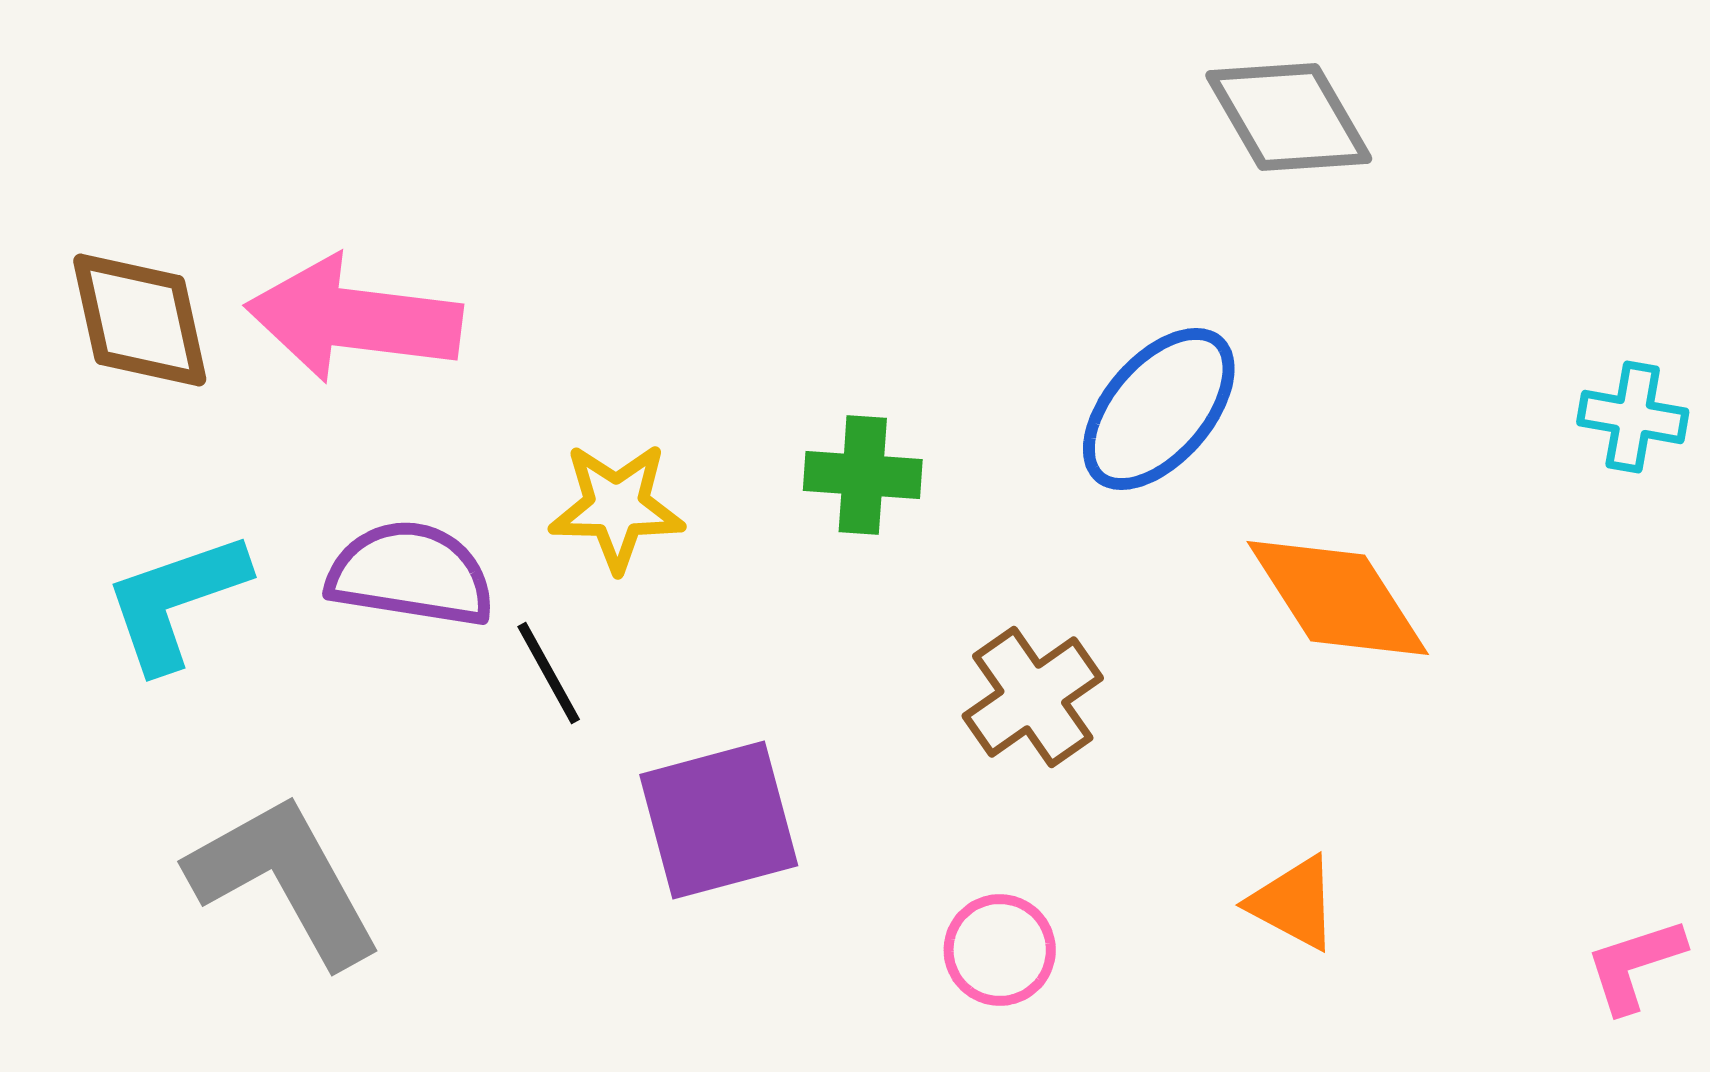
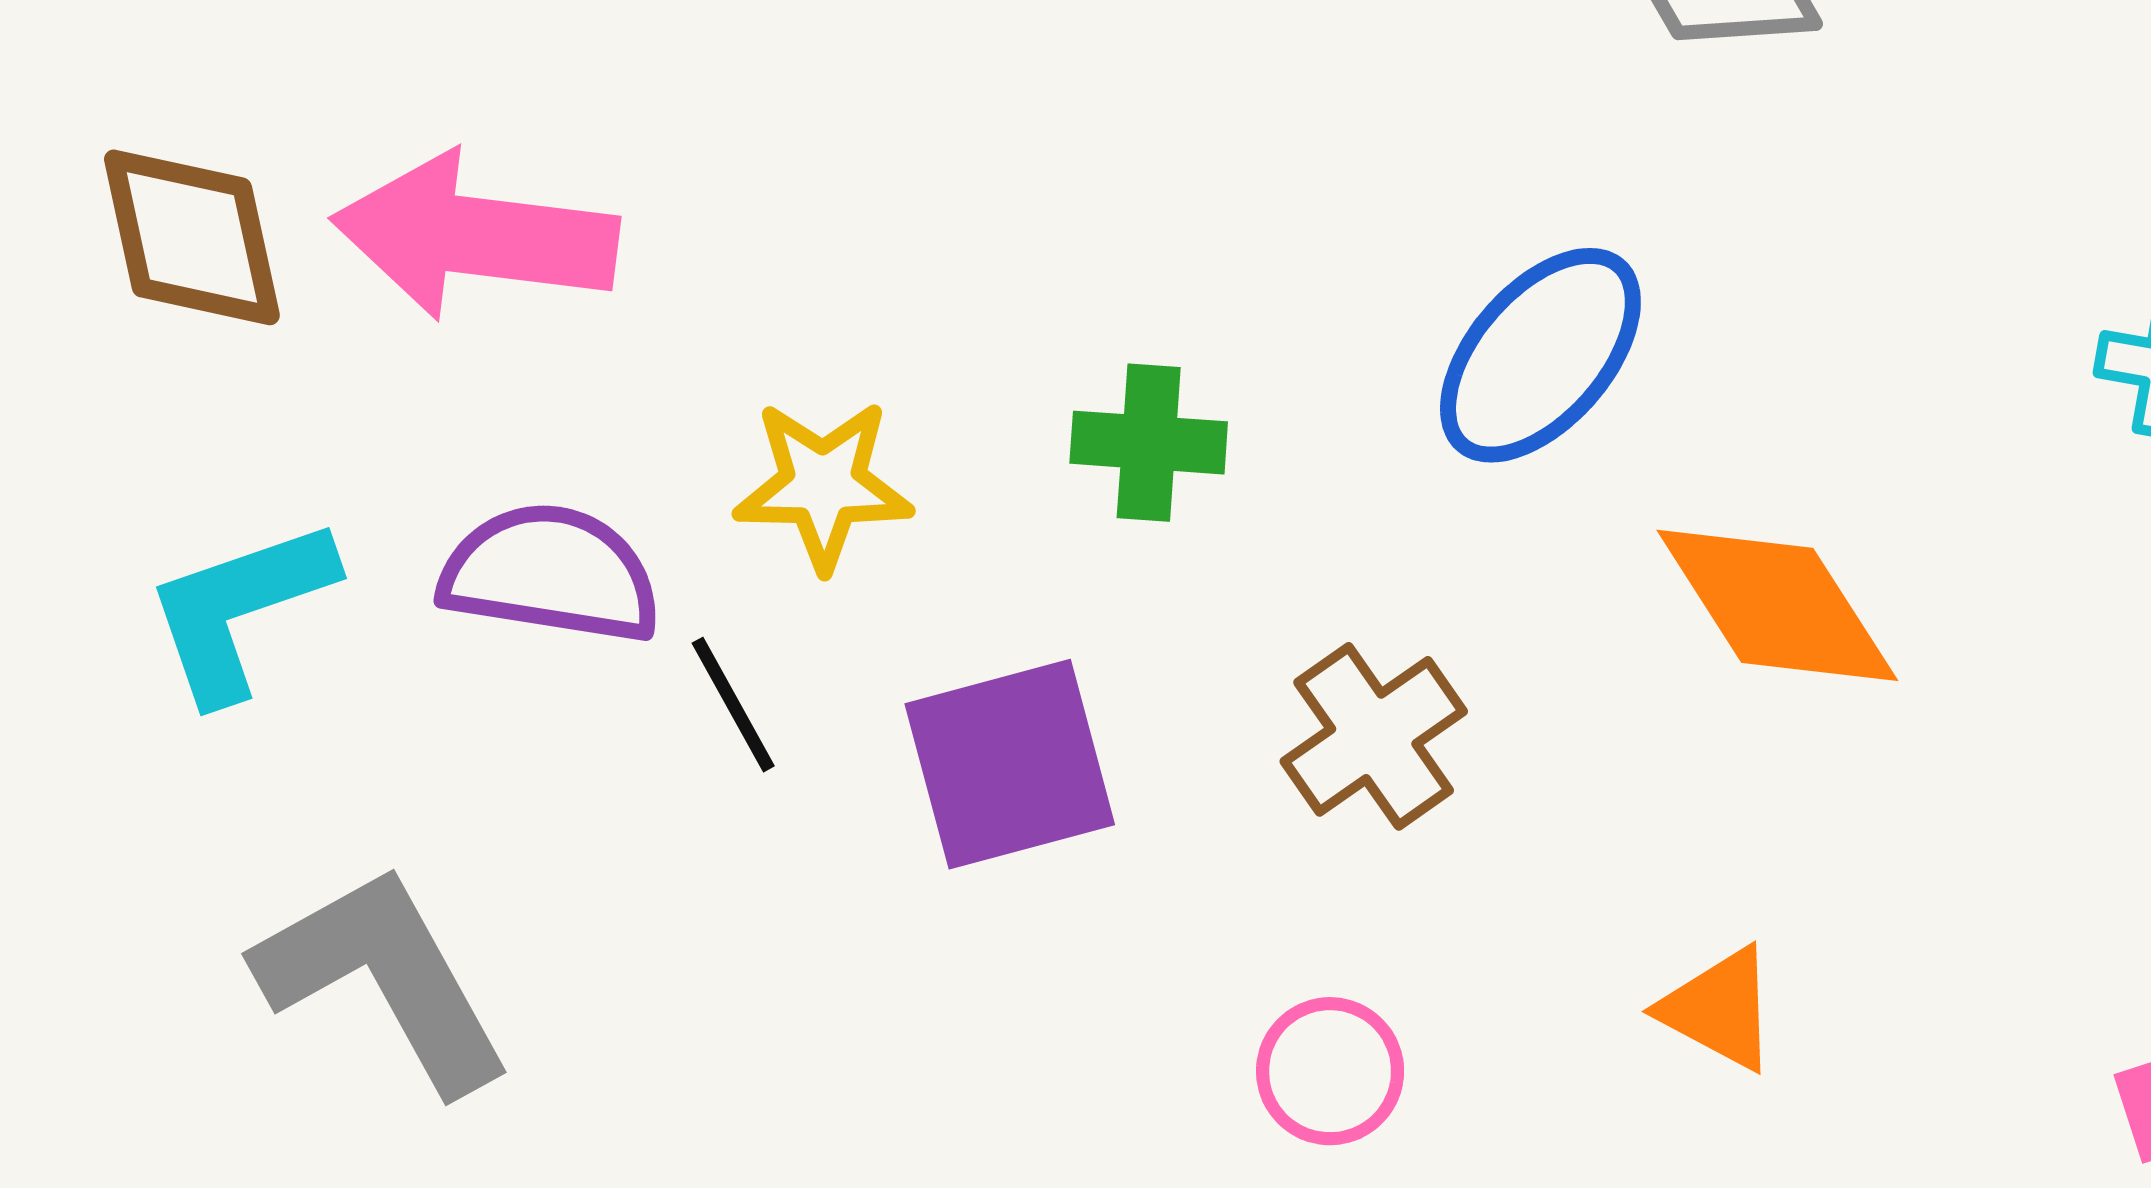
purple square: (719, 820) -> (1010, 764), moved

